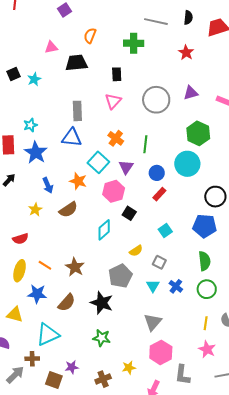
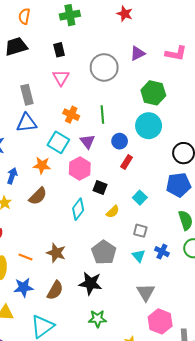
blue arrow: (48, 185) -> (12, 176), turned -126
yellow semicircle: (136, 251) -> (113, 212), moved

